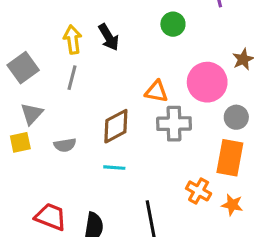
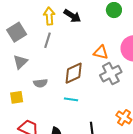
black arrow: (109, 37) -> (72, 16), turned -30
gray cross: (174, 124) -> (111, 74), turned -30
yellow square: (20, 142) -> (17, 97), moved

